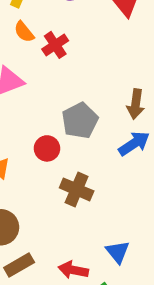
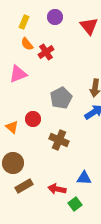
red circle: (47, 148) -> (33, 119), moved
blue triangle: (118, 252) -> (84, 178), turned -49

